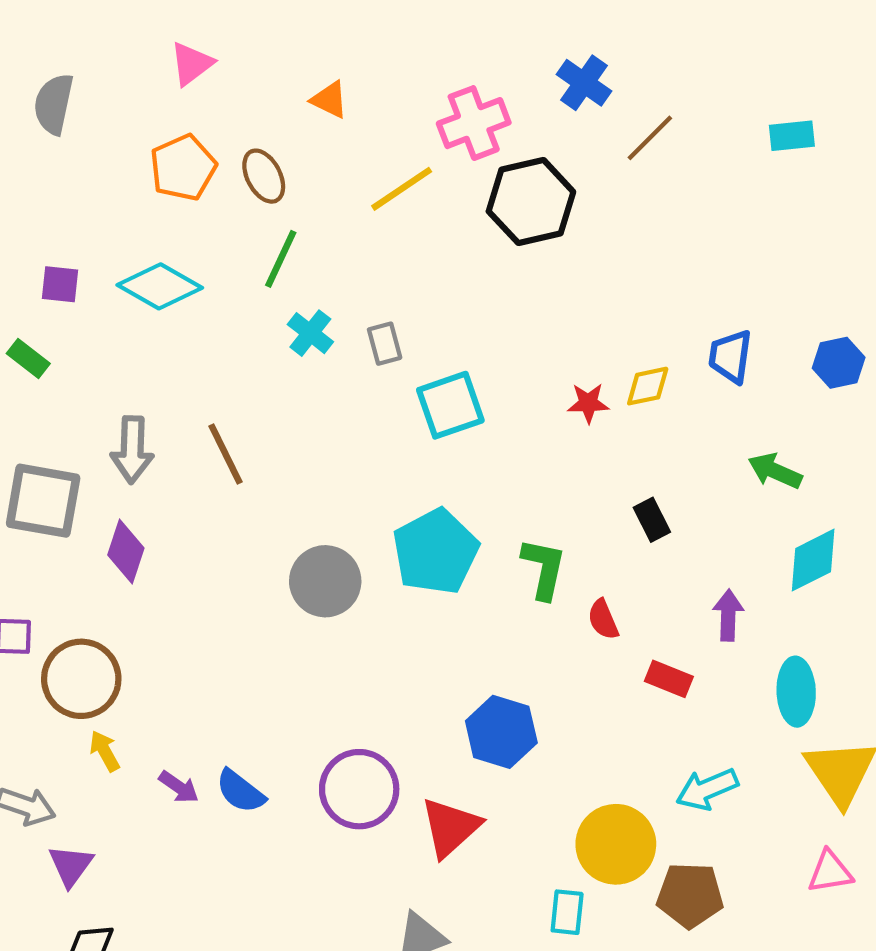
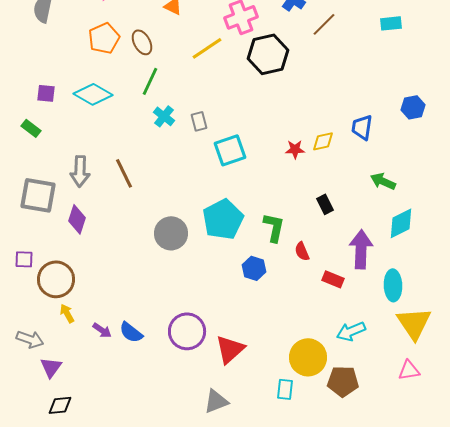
blue hexagon: (839, 363) -> (413, 107), moved
purple arrow: (728, 615) -> (361, 249), size x1.6
blue hexagon: (501, 732) -> (254, 268), moved, size x0.7

